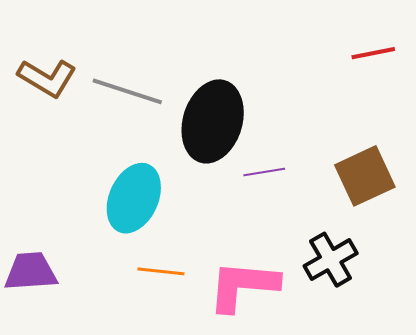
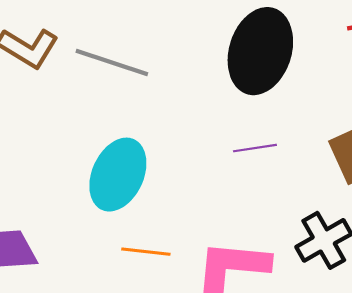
black ellipse: (213, 121) -> (260, 51), moved

